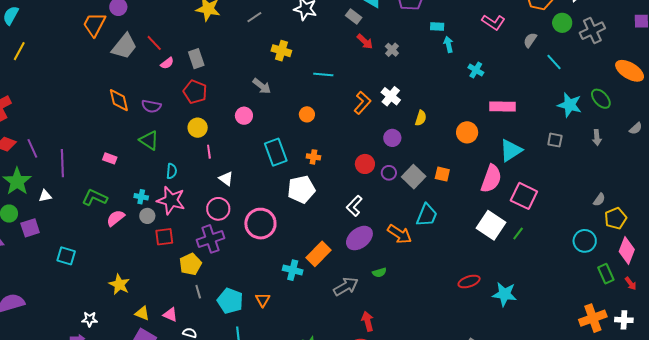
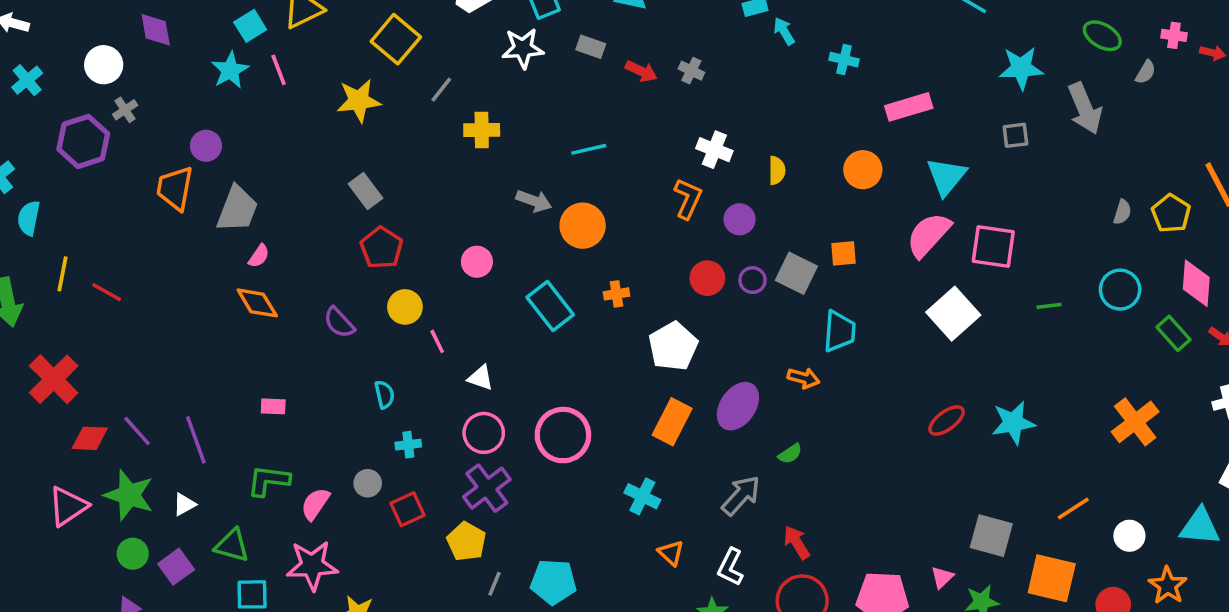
gray rectangle: (354, 16) -> (591, 47), moved
red line: (154, 43) -> (107, 292), moved
yellow cross: (281, 51) -> (482, 130), moved
pink semicircle: (167, 63) -> (259, 256), moved
gray arrow: (262, 86) -> (534, 201), moved
red pentagon: (195, 92) -> (381, 248), turned 30
green ellipse: (601, 99) -> (1102, 36), moved
orange L-shape: (362, 103) -> (688, 199), moved
purple semicircle: (151, 106) -> (339, 323), moved, turned 54
orange circle: (307, 114) -> (583, 226), size x1.6
gray arrow: (597, 138) -> (1085, 108), size x1.8
green triangle: (149, 140) -> (232, 545), moved
pink semicircle: (491, 179) -> (929, 235), turned -140
white pentagon: (301, 189) -> (673, 346), moved
cyan cross: (141, 197) -> (408, 445), moved
pink star: (171, 200) -> (312, 565), moved
white L-shape: (354, 206) -> (731, 567), moved
yellow pentagon: (616, 218) -> (1171, 213), moved
white square: (491, 225) -> (953, 314), turned 32
green line: (518, 233) -> (1049, 306), moved, turned 64
orange arrow: (400, 234) -> (804, 378), size x0.7
orange rectangle: (318, 254) -> (672, 422), moved
cyan cross: (293, 270) -> (642, 496), turned 30
gray line: (198, 292) -> (494, 584), turned 56
orange triangle: (263, 300) -> (671, 553), moved
orange cross: (593, 318) -> (1135, 422), moved

